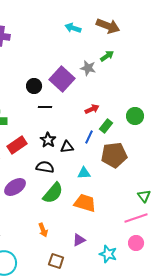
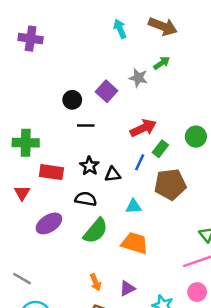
cyan arrow: (73, 28) -> (120, 29), turned 49
purple square: (62, 79) -> (107, 91), size x0.7
red arrow: (92, 109) -> (143, 128), size x1.5
red rectangle: (17, 145) -> (51, 172), turned 42
orange arrow: (43, 230) -> (95, 282), moved

